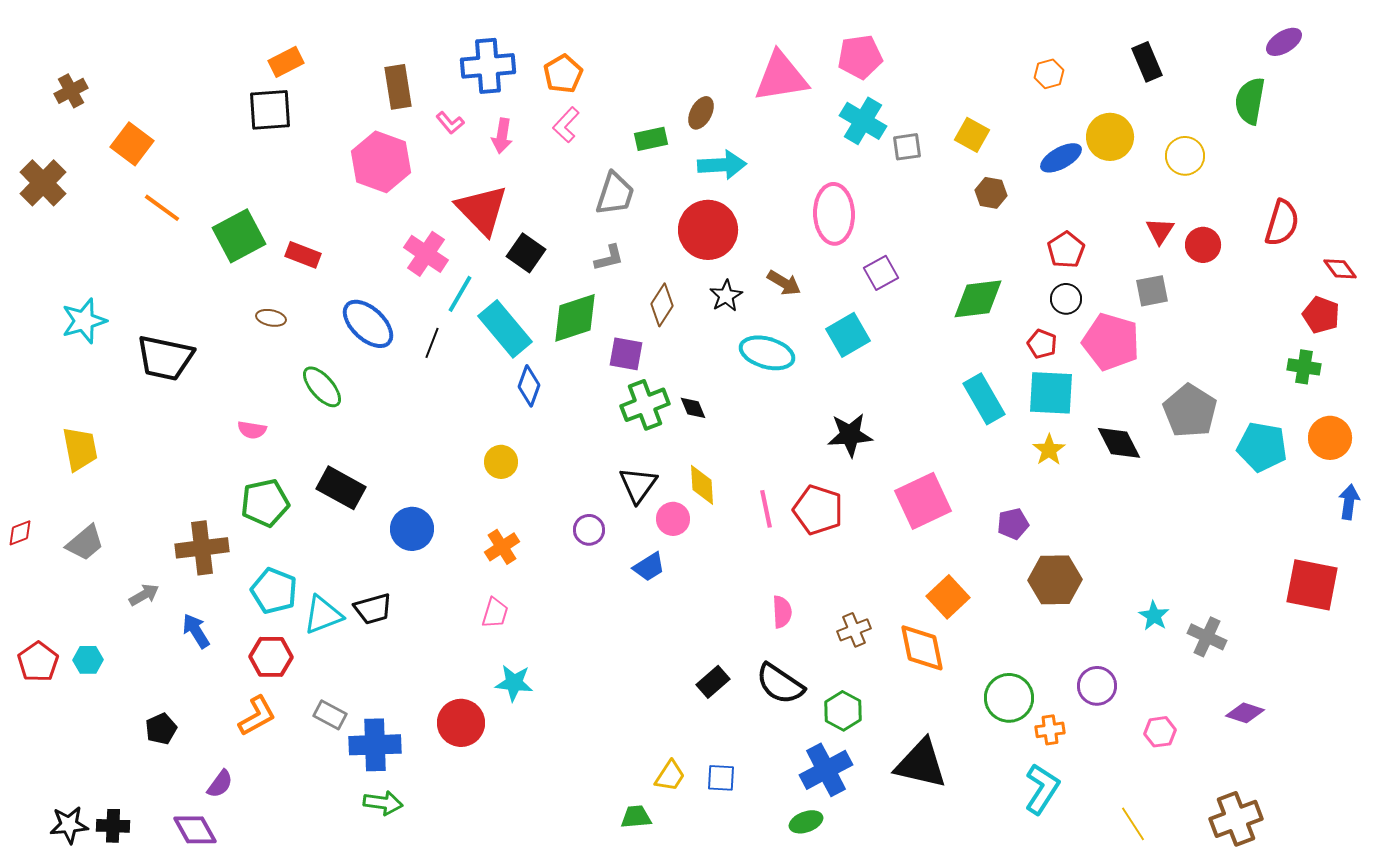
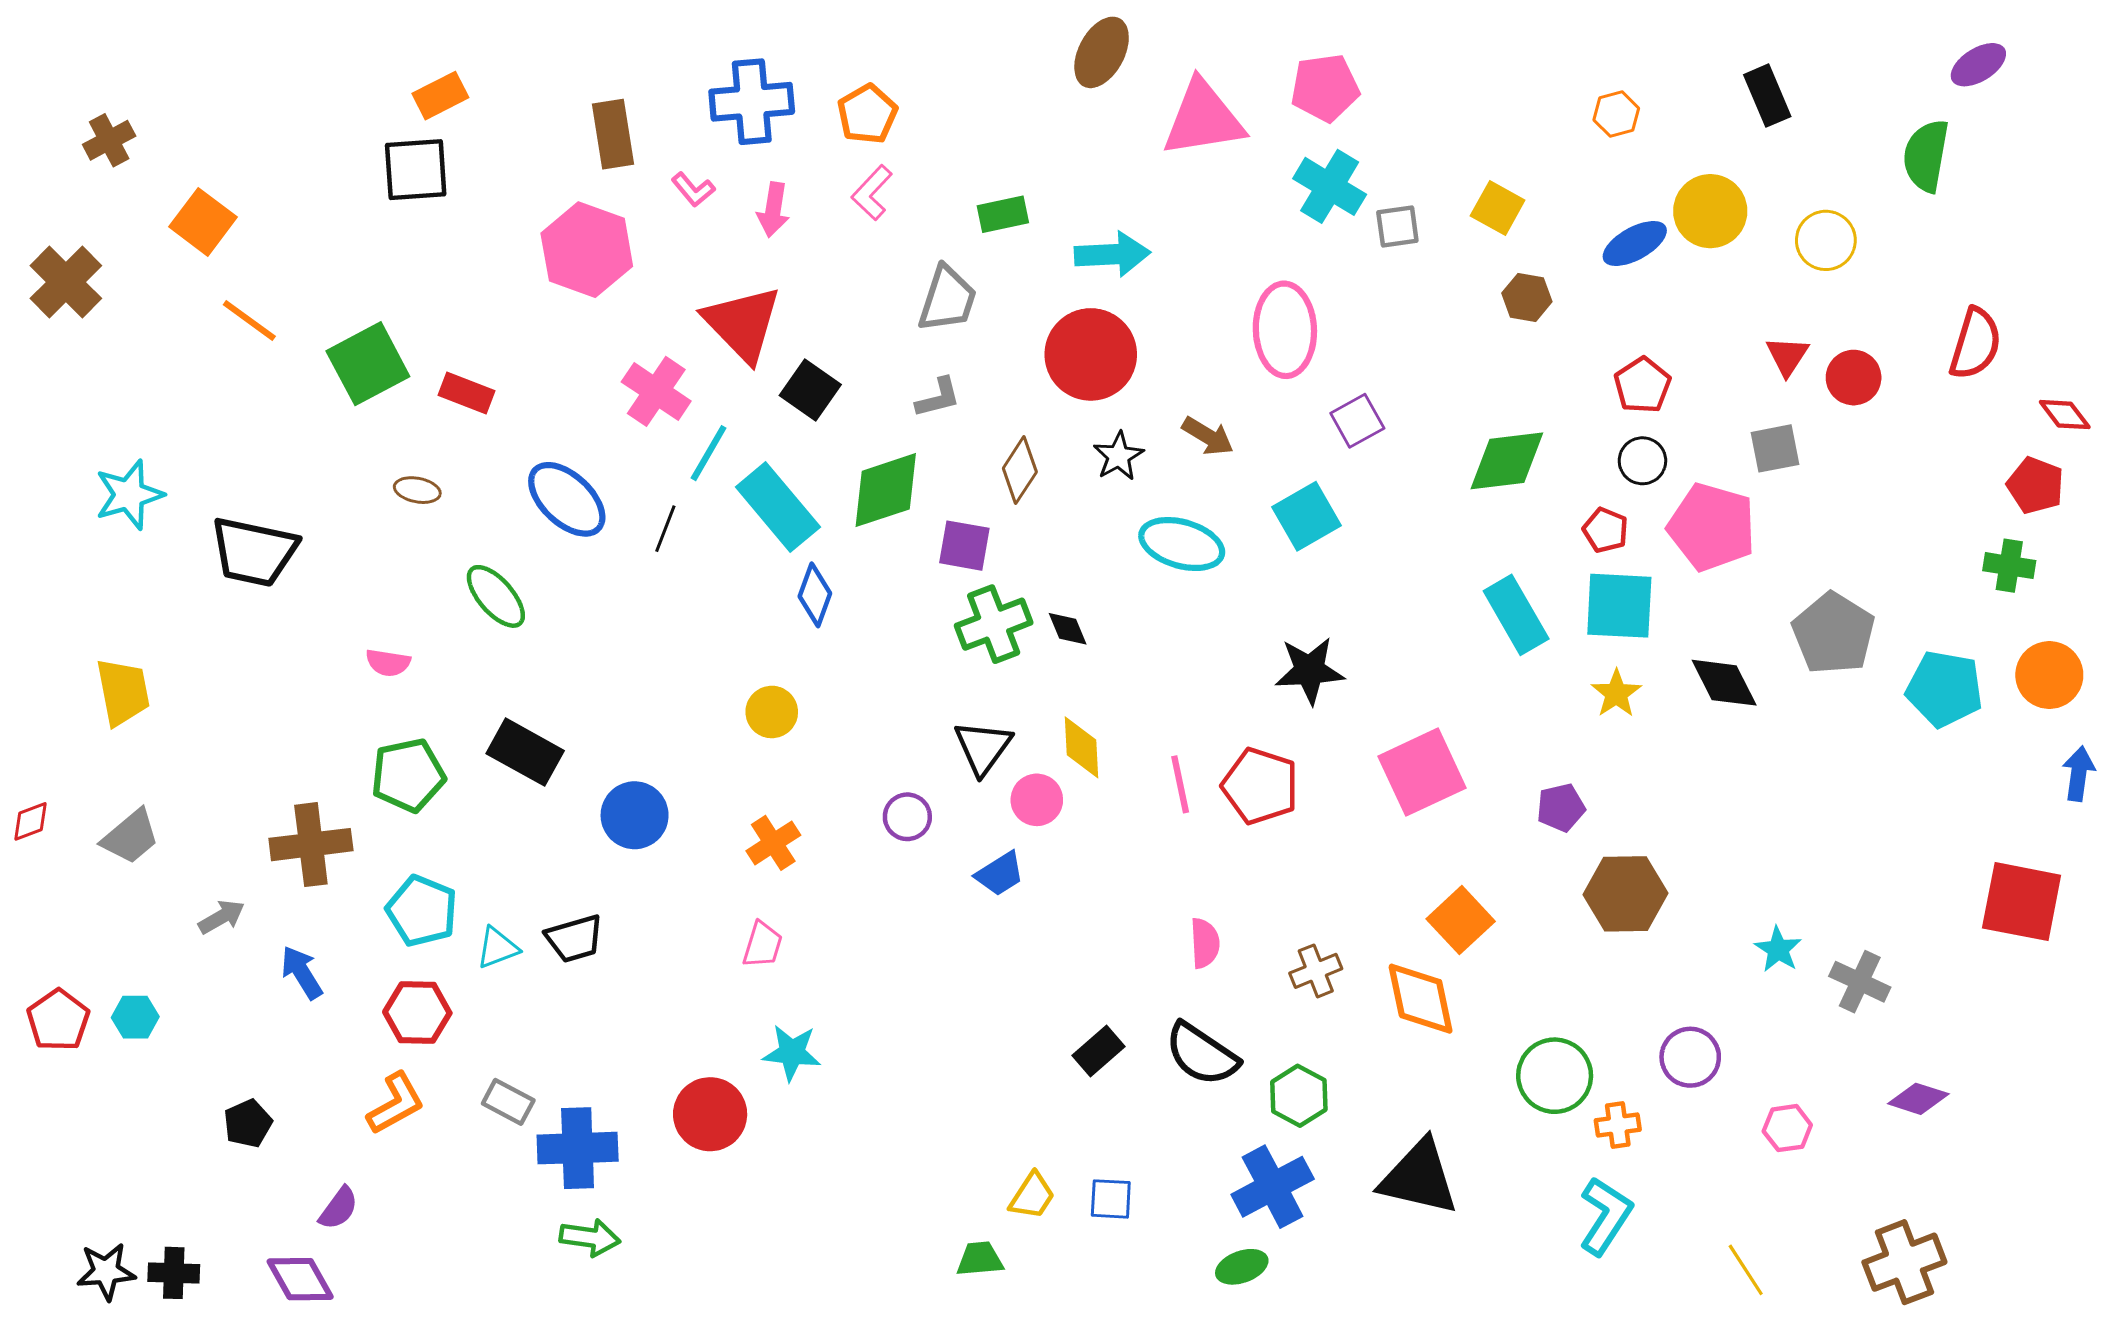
brown ellipse: (701, 113) -> (1102, 52), moved, size x1.4
cyan triangle: (323, 615) -> (497, 948), size x0.7

